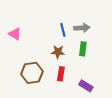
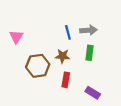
pink triangle: (15, 34) -> (16, 37), turned 32
brown hexagon: (32, 73) -> (38, 66), moved

